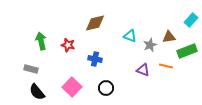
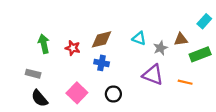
brown diamond: (95, 23) -> (102, 39), moved
orange line: (166, 66) -> (185, 82), moved
purple triangle: (143, 70) -> (153, 75), size x1.5

